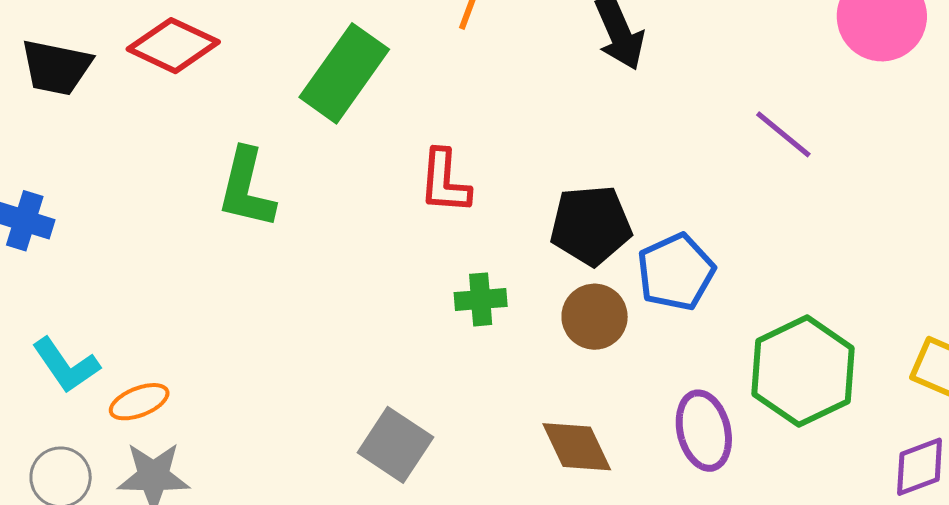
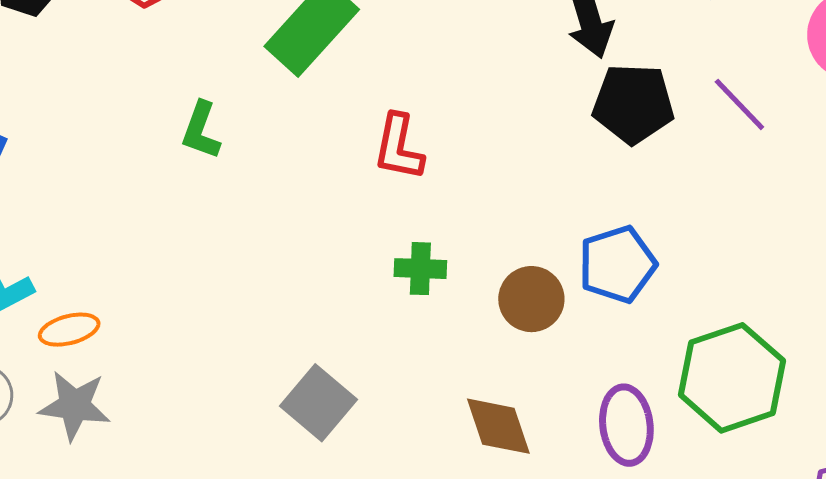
purple line: (783, 134) -> (739, 104), moved
green L-shape: (246, 188) -> (201, 130), size x0.7
black pentagon: (591, 225) -> (633, 104), moved

